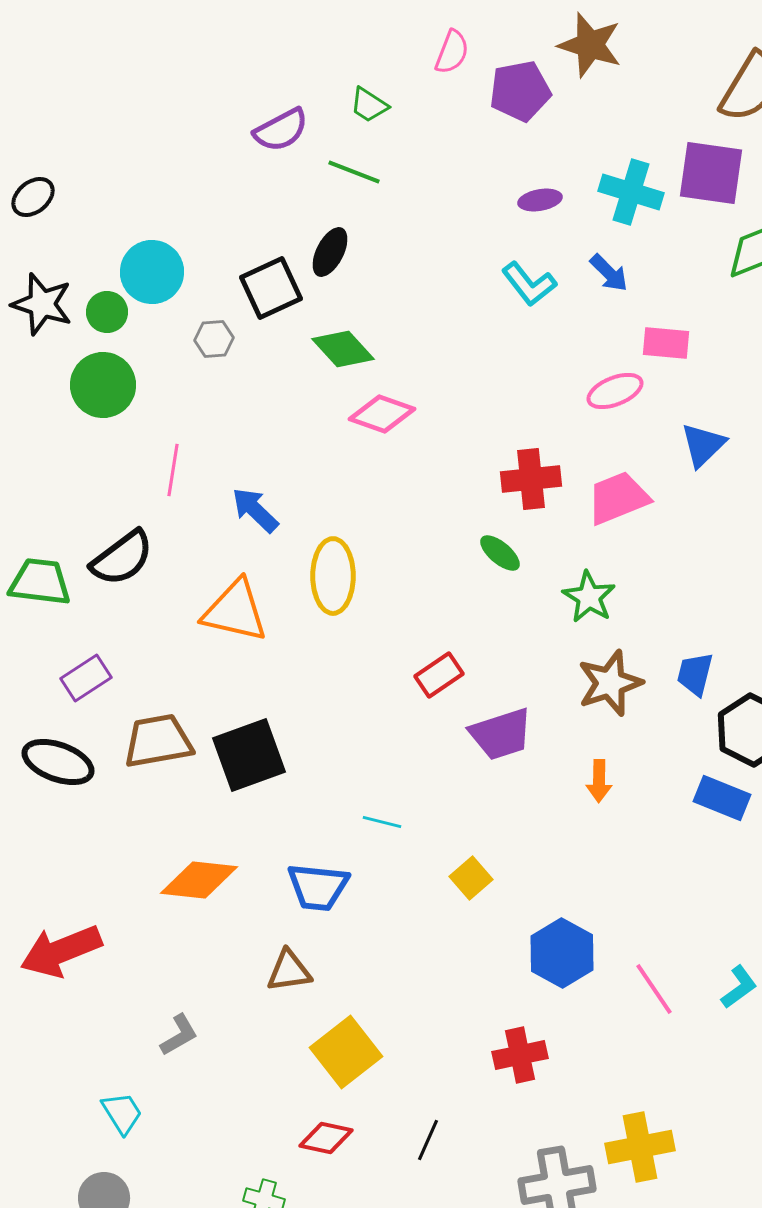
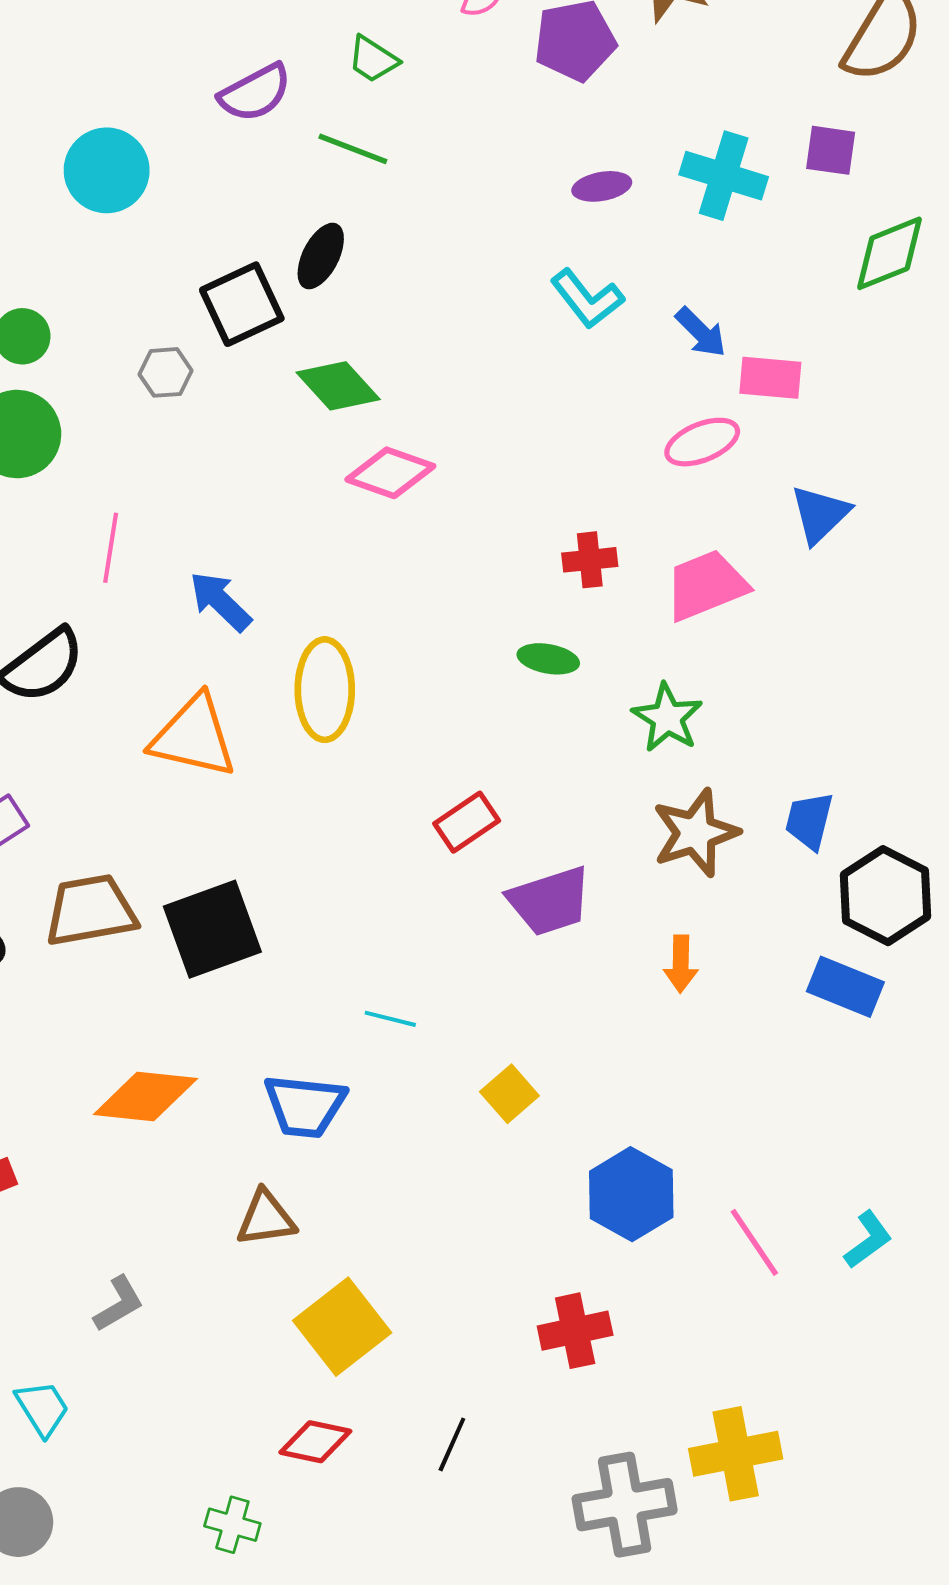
purple square: (711, 173) -> (831, 150), size x0.6
cyan circle: (152, 272) -> (107, 170), moved
blue arrow: (609, 273) -> (701, 332), moved
red cross: (531, 479) -> (590, 560), size x0.7
green ellipse: (500, 553) -> (548, 659), turned -30

